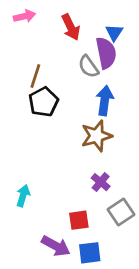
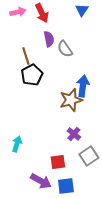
red arrow: (71, 27) -> (42, 13), moved
blue triangle: (114, 33) -> (82, 10), moved
purple semicircle: (106, 53) -> (49, 39), moved, size x0.7
brown line: (35, 76) -> (26, 56), turned -36
blue arrow: (105, 101) -> (83, 86), moved

